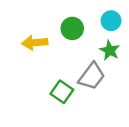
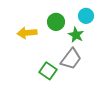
green star: (110, 50) -> (76, 35), moved

